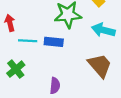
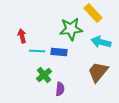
brown trapezoid: (100, 66) -> (98, 72), turned -100
green cross: (16, 69) -> (44, 75), moved

